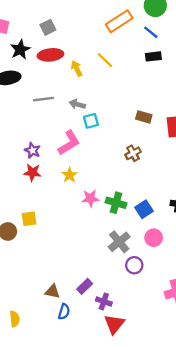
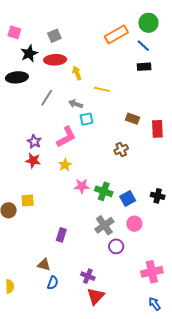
yellow line: (105, 60) -> (102, 89), moved, turned -35
gray line: (44, 99) -> (47, 98), turned -54
purple rectangle: (85, 286) -> (61, 235), moved, turned -32

